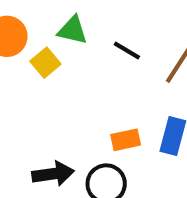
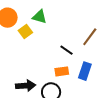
black line: (127, 50) -> (67, 50), moved

